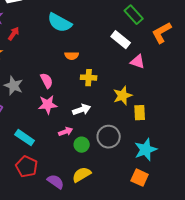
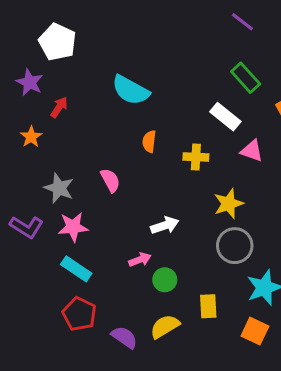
orange semicircle: (72, 56) -> (149, 141), turned 96
yellow cross: (89, 78) -> (196, 157), moved
pink star: (48, 105) -> (73, 227), moved
yellow rectangle: (140, 113) -> (208, 306), moved
gray circle: (109, 137) -> (235, 246), moved

